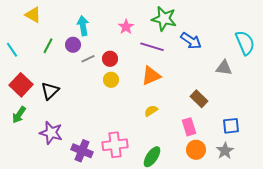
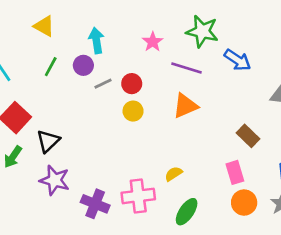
yellow triangle: (33, 15) -> (44, 26), moved
black triangle: (50, 91) -> (48, 141), moved
yellow semicircle: (151, 111) -> (174, 174), moved

